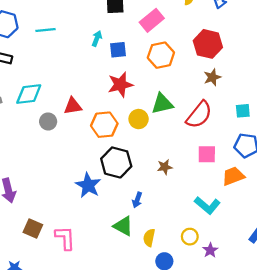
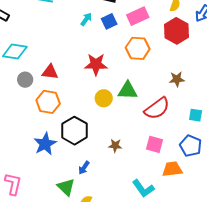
red hexagon: (208, 44) -> (177, 31), moved
blue square: (118, 50) -> (109, 21), moved, turned -35
orange hexagon: (104, 125) -> (48, 102), moved

